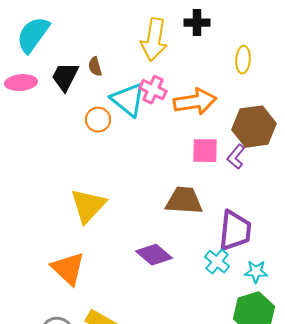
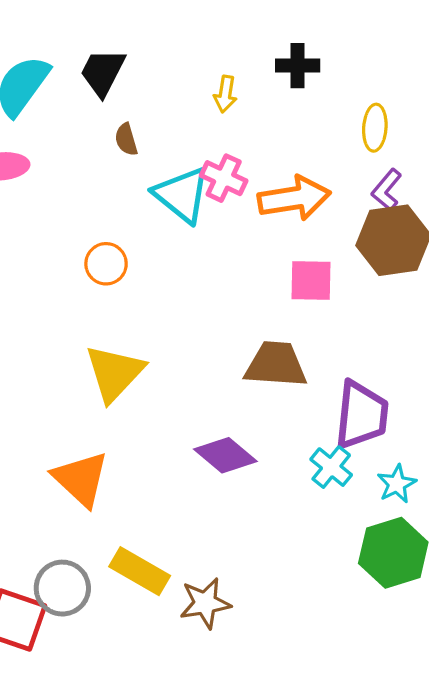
yellow arrow: (154, 40) -> (225, 94), size x0.5
black trapezoid: (65, 77) -> (103, 72), moved
orange circle: (98, 120) -> (106, 264), moved
purple L-shape: (236, 157) -> (387, 190), moved
cyan star: (256, 272) -> (397, 484), turned -30

